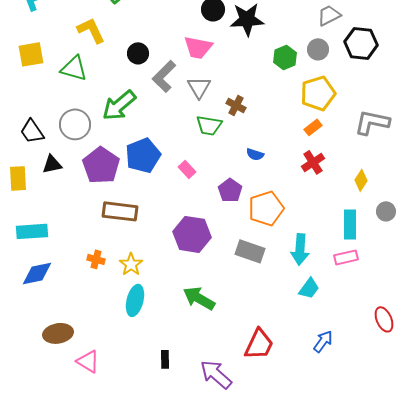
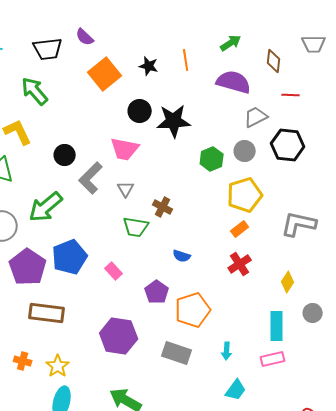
gray triangle: (199, 87) -> (126, 189), size x0.7
cyan arrow: (300, 249) -> (227, 351), size x0.6

